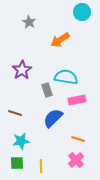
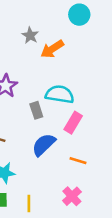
gray star: (29, 22) -> (30, 35), moved
pink rectangle: (77, 100) -> (73, 123), turned -48
orange line: (78, 139) -> (78, 161), moved

